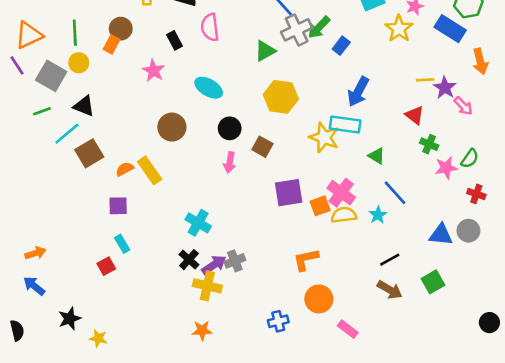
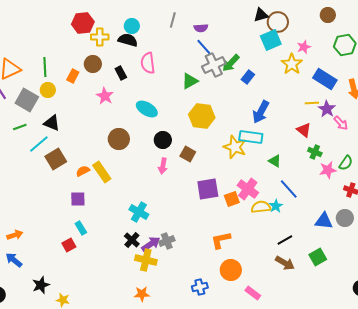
brown circle: (121, 29) -> (93, 64), moved
blue rectangle: (450, 29) -> (325, 79), moved
yellow semicircle: (344, 215) -> (261, 207), moved

